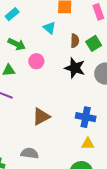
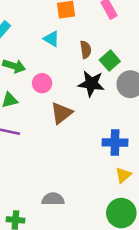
green square: (94, 43) -> (110, 61), moved
brown triangle: (41, 117) -> (62, 113), moved
yellow triangle: (88, 144) -> (123, 175), turned -32

